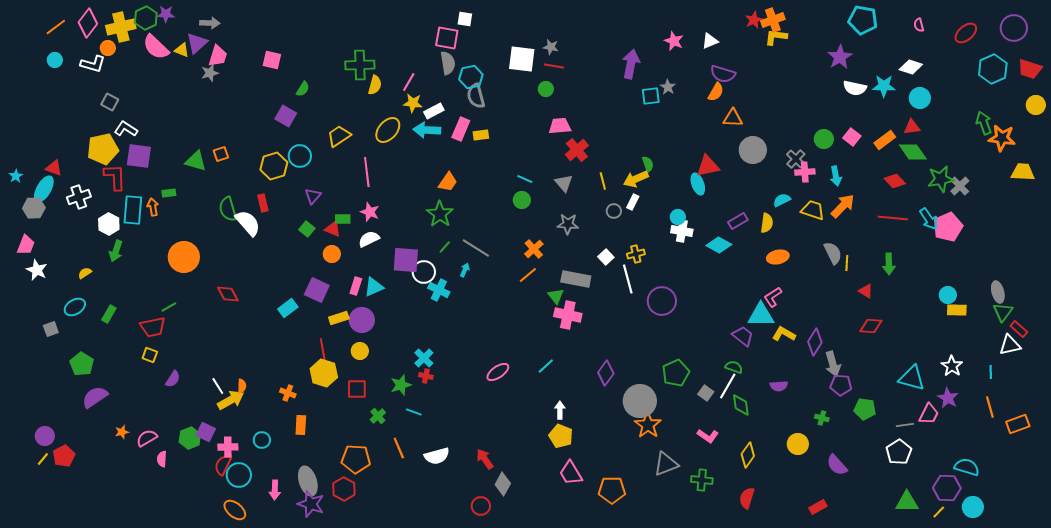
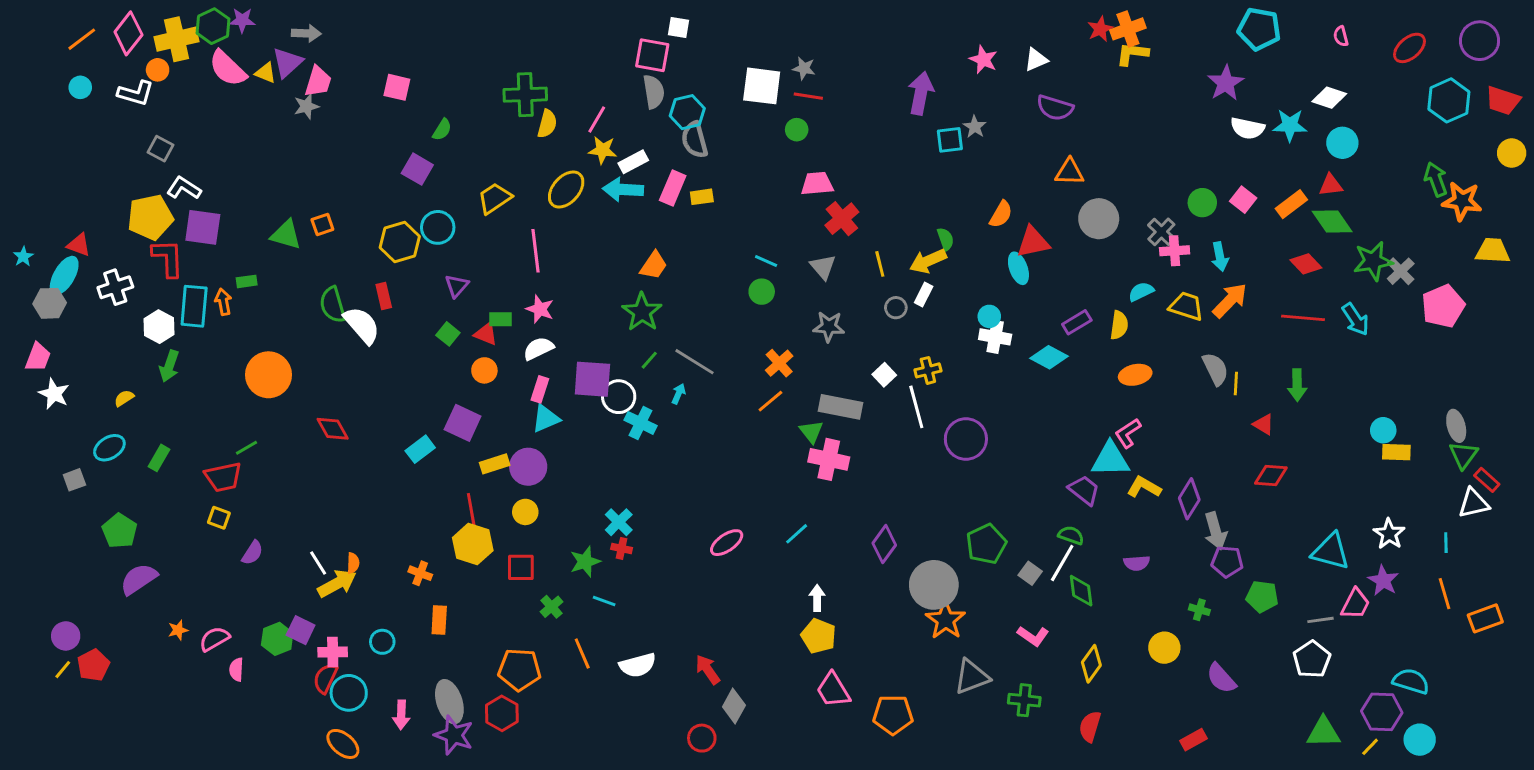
orange semicircle: (716, 92) -> (1001, 214), moved
pink pentagon: (948, 227) -> (1443, 306), moved
pink rectangle: (356, 286) -> (540, 389), moved

